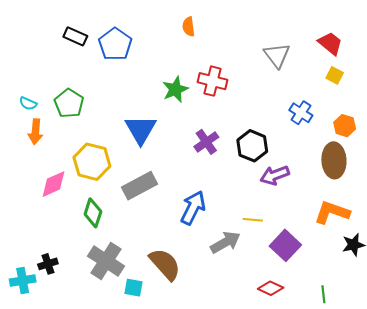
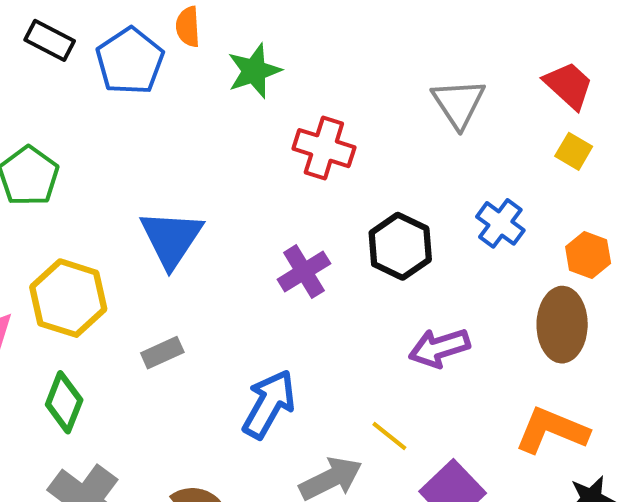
orange semicircle: (189, 27) -> (188, 27), moved
green star: (175, 89) -> (254, 71), moved
black hexagon: (252, 146) -> (400, 246), moved
gray rectangle: (139, 186) -> (162, 353), size x0.6
yellow line: (253, 220) -> (389, 436), turned 30

